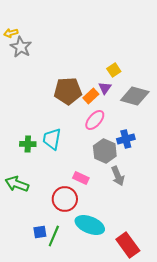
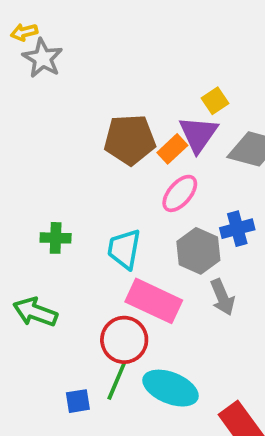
purple triangle: (105, 88) -> (198, 134), size x1.6
cyan trapezoid: (52, 139) -> (124, 249), moved
pink rectangle: (81, 178) -> (154, 301), size x1.8
green line: (54, 236) -> (117, 381), moved

